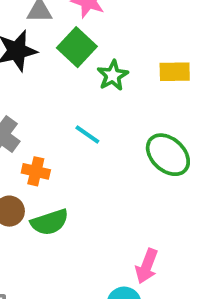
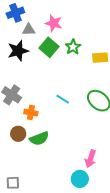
green star: (113, 75) -> (73, 47), moved
cyan line: (87, 134) -> (63, 99), moved

